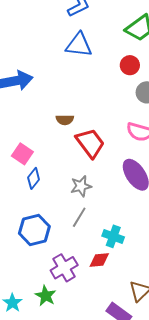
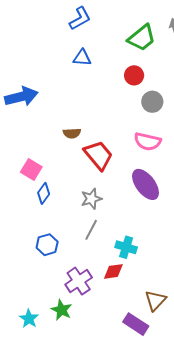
blue triangle: (79, 45) -> (82, 58), size x0.7
blue hexagon: (34, 230) -> (47, 245), size x0.7

